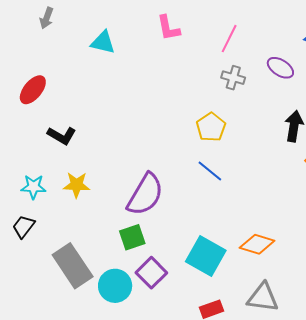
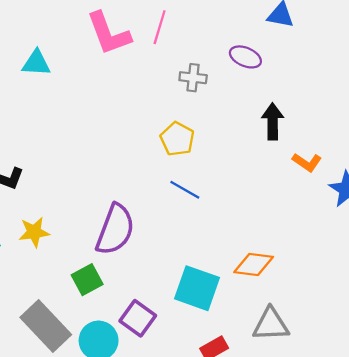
pink L-shape: (168, 28) -> (109, 34), size x1.5
pink line: (229, 39) -> (160, 27), moved
green square: (132, 237) -> (87, 280), moved

